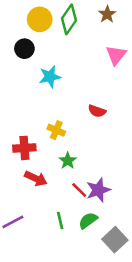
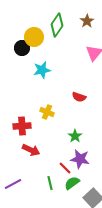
yellow circle: (40, 19) -> (34, 37), moved
green star: (68, 161) -> (75, 136), moved
red line: (79, 190) -> (65, 168), moved
purple star: (98, 190) -> (80, 159), turned 30

